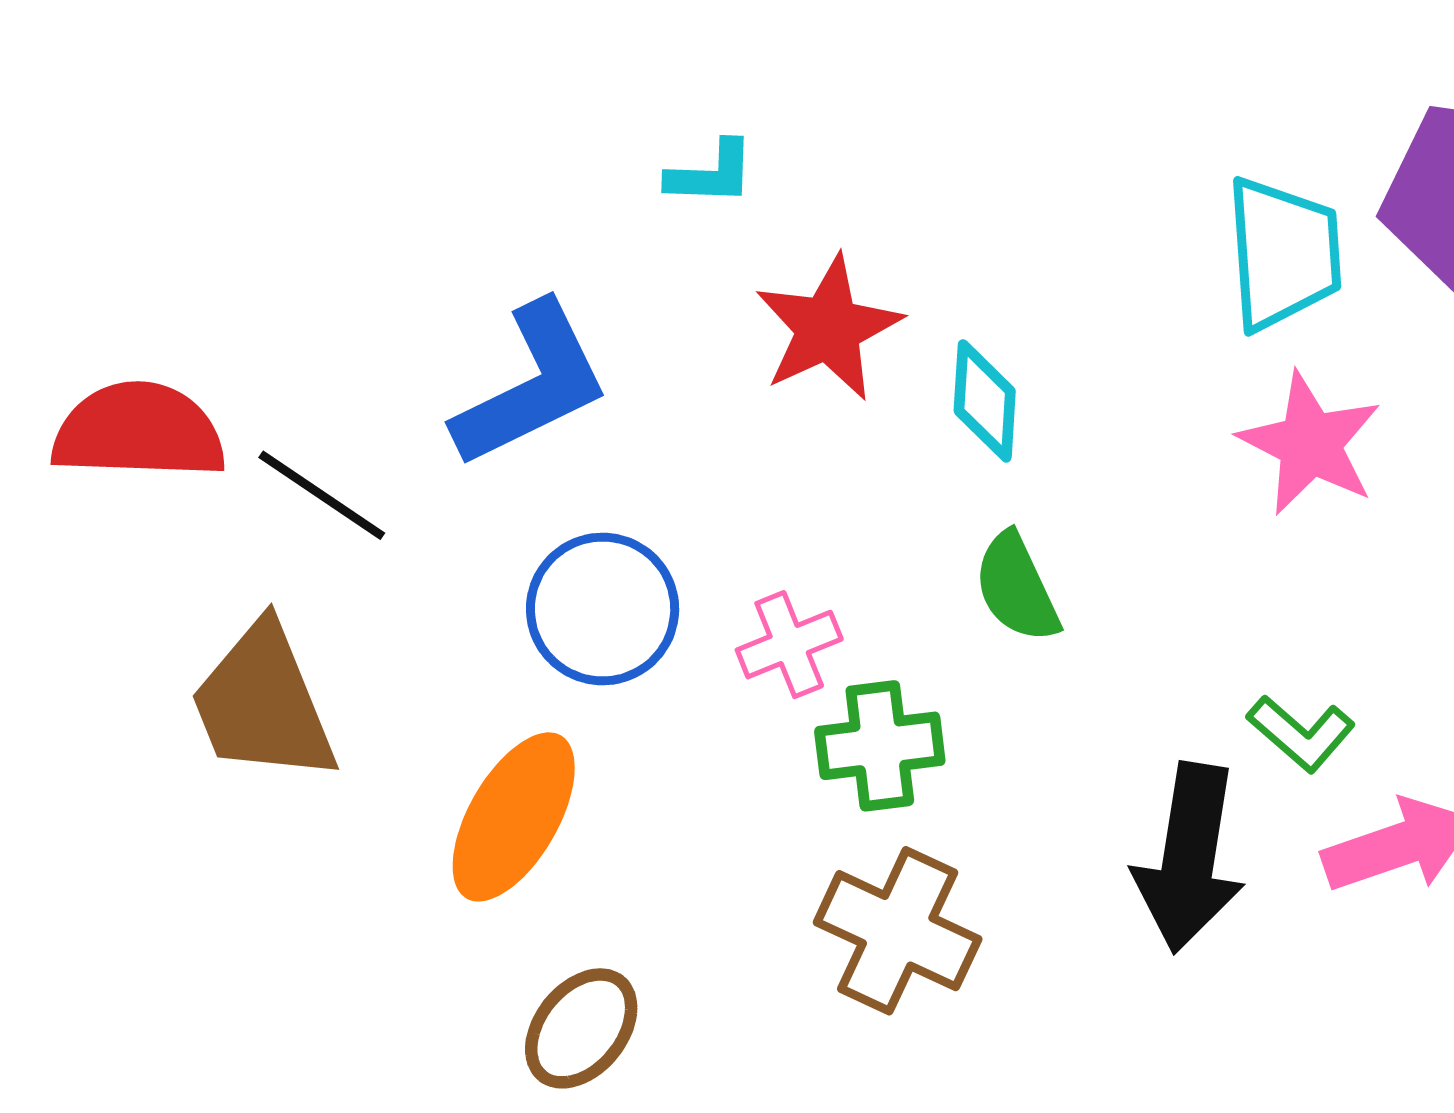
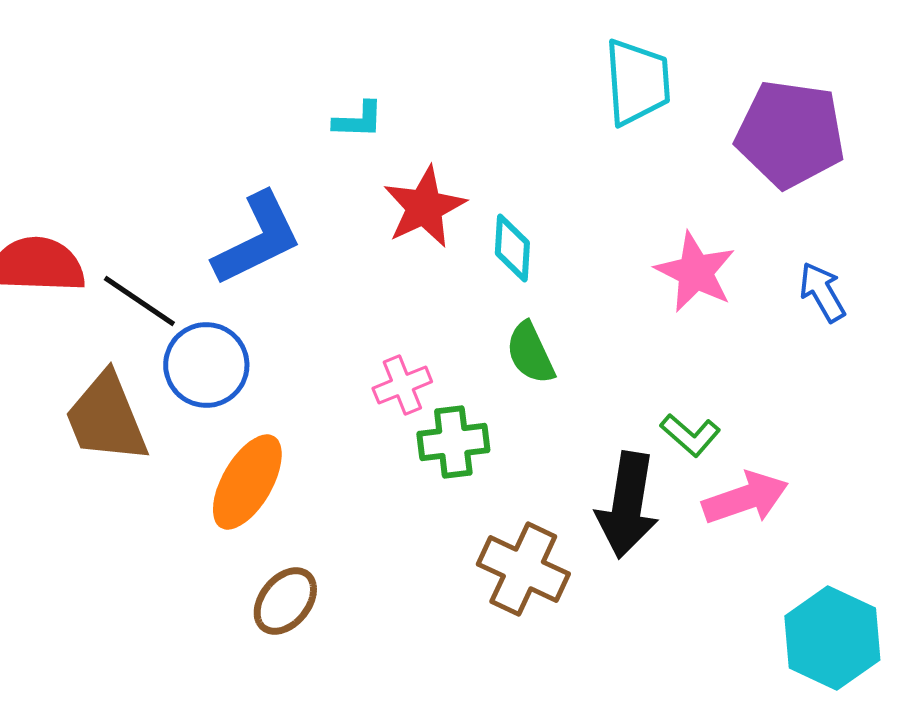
cyan trapezoid: (1283, 254) -> (637, 82), moved
blue circle: (603, 609) -> (206, 365), moved
brown cross: (898, 931) -> (523, 569), moved

